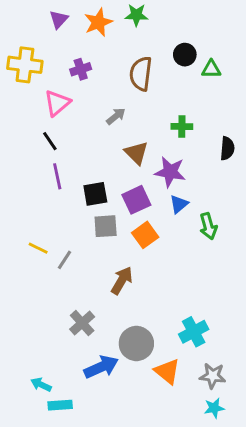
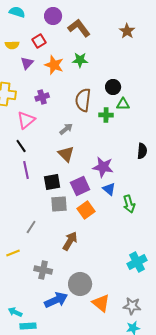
orange star: (98, 22) -> (54, 65), turned -30
green triangle: (211, 69) -> (123, 104), moved
green cross: (182, 126) -> (106, 115), moved
brown triangle: (136, 153) -> (66, 154), moved
blue triangle: (179, 204) -> (109, 189), turned -40
yellow line: (38, 248) -> (13, 253), moved, turned -48
gray cross: (82, 323) -> (43, 270), turned -36
cyan cross: (194, 332) -> (137, 262), moved

